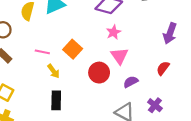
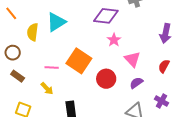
orange square: (73, 49) -> (79, 61), size x1.4
pink triangle: (119, 56) -> (132, 59), moved
yellow arrow: (54, 71) -> (47, 89), moved

